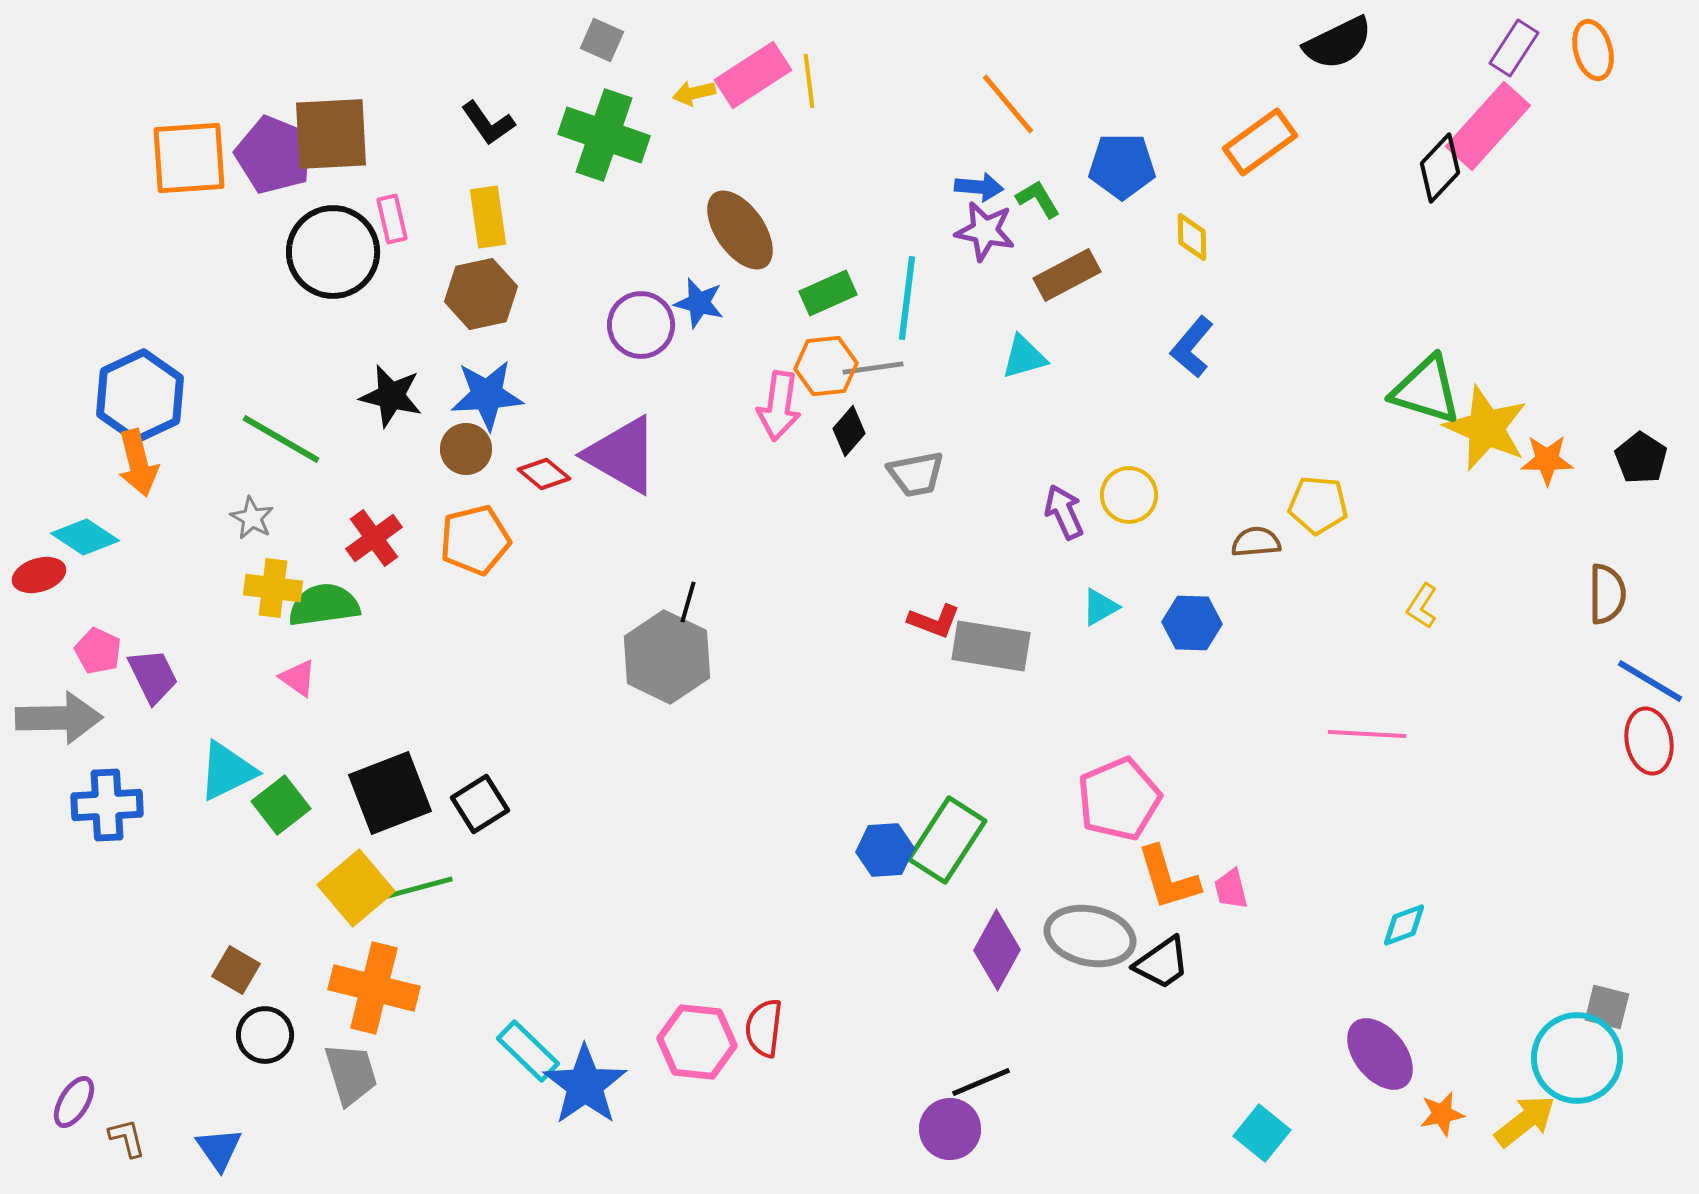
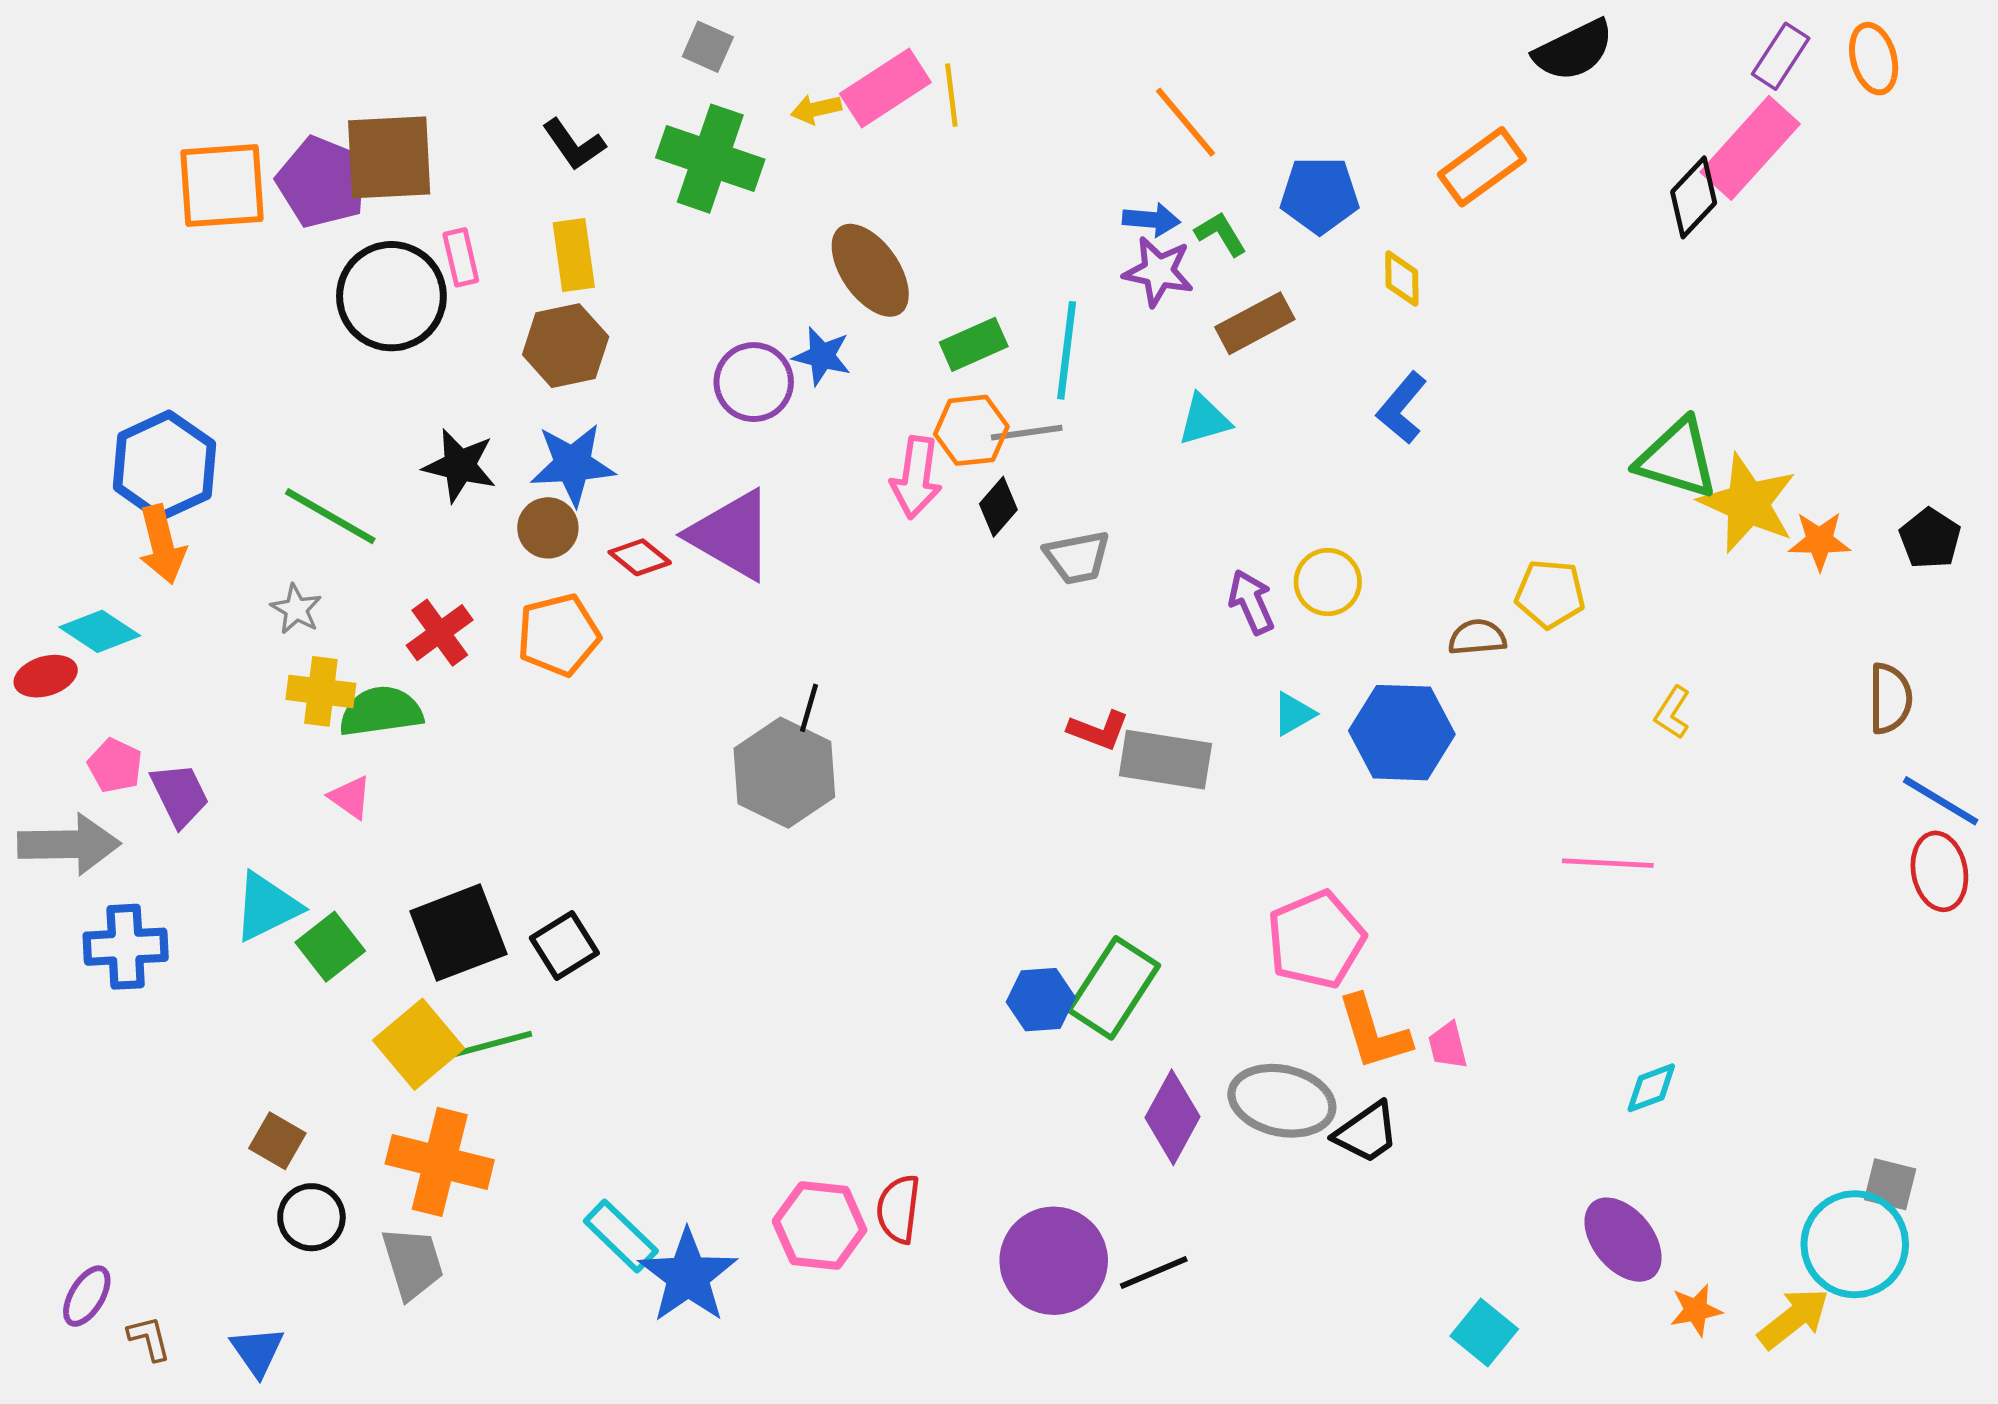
blue hexagon: (1192, 623) -> (1402, 733), size x1.5
purple circle: (950, 1129) -> (1054, 1261), moved, size x1.5

